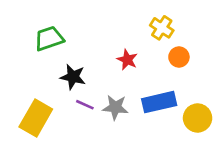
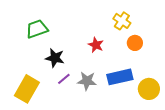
purple line: (85, 105) -> (64, 79), turned -64

